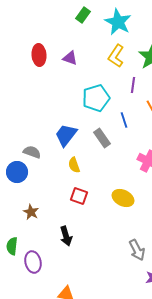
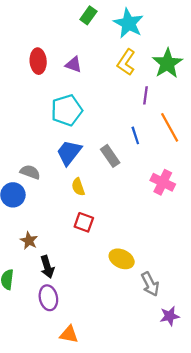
cyan pentagon: (96, 98) -> (67, 110), moved
yellow ellipse: (123, 198) -> (122, 259), moved
black arrow: (66, 236) -> (47, 267), moved
purple ellipse: (33, 262) -> (48, 298), moved

